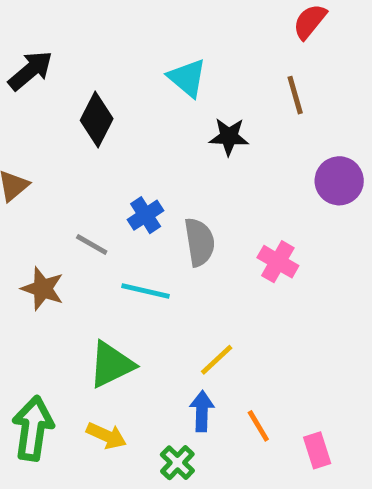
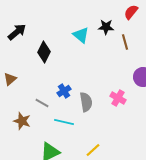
black star: (229, 137) -> (106, 27), moved
pink cross: (278, 262) -> (118, 98), moved

